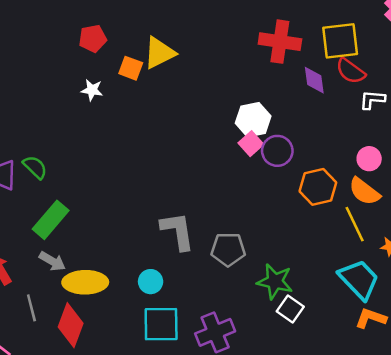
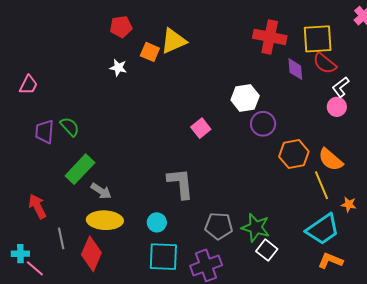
white L-shape: (372, 100) -> (341, 87), turned -45
pink square: (251, 144) -> (201, 128), moved
pink circle: (369, 159) -> (337, 107), moved
gray pentagon: (228, 249) -> (219, 226), moved
gray arrow: (52, 261) -> (101, 191), moved
cyan trapezoid: (359, 279) -> (323, 229), turned 96

